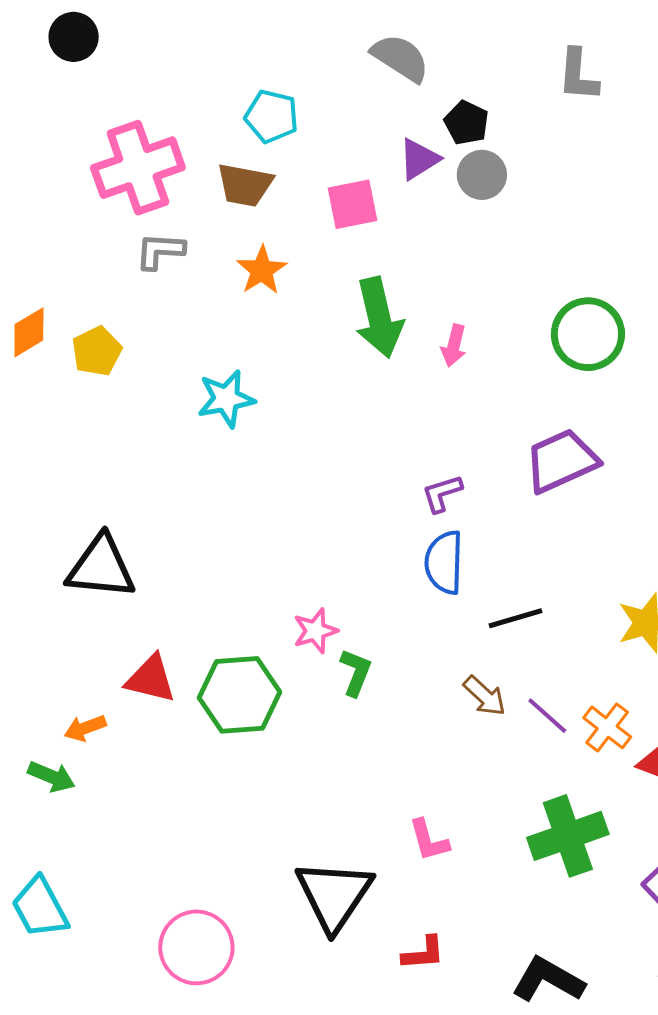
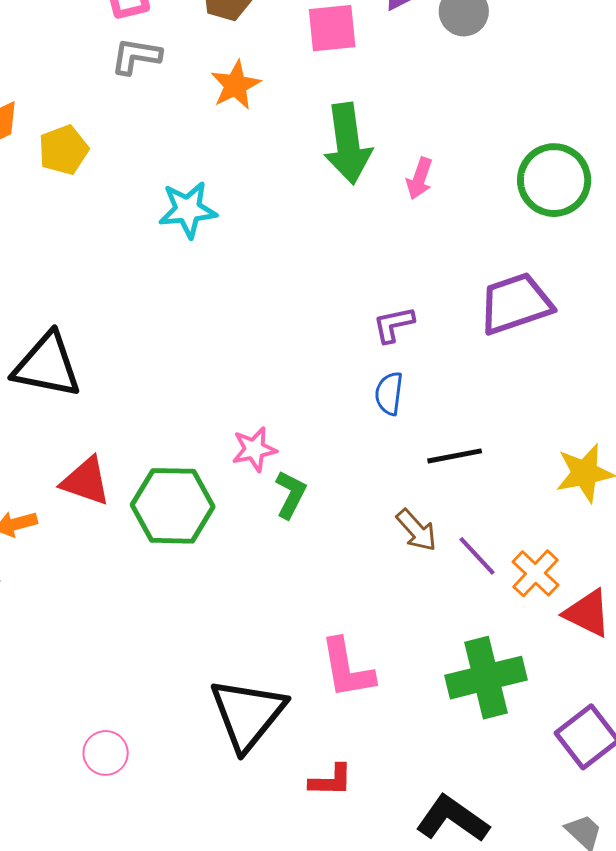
blue semicircle: (444, 562) -> (389, 393), size x0.7
pink L-shape: (429, 840) -> (347, 669), size x1.4
pink circle: (196, 947) -> (106, 753), size x0.6

